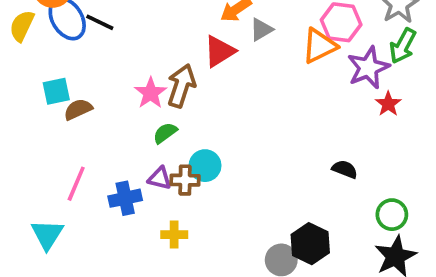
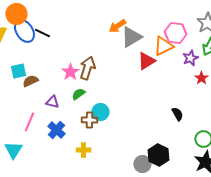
gray triangle: (261, 30) -> (131, 37), size x1.6
red triangle: (220, 51) -> (146, 61), moved
purple star: (368, 68) -> (190, 58), size x0.7
black semicircle: (345, 169) -> (177, 114), turned 40
purple triangle: (160, 178) -> (52, 102), moved
blue cross: (125, 198) -> (56, 130), turned -36

